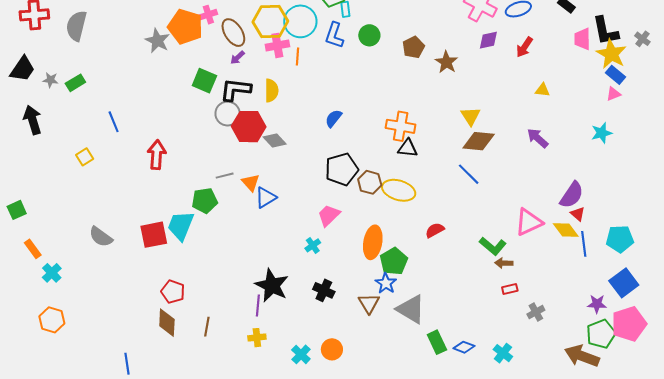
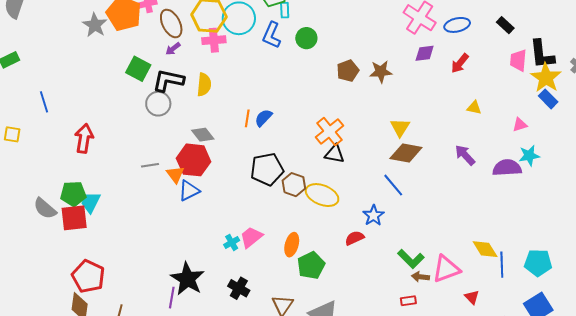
brown pentagon: (413, 47) -> (348, 71), moved
orange line: (297, 56) -> (247, 118), moved
brown star: (446, 62) -> (381, 72), turned 30
pink triangle: (614, 94) -> (520, 125), moved
orange cross: (401, 126) -> (330, 131), turned 36
red hexagon: (249, 127) -> (194, 160), moved
yellow square: (85, 157) -> (12, 134), turned 36
purple semicircle: (572, 195) -> (507, 168), moved, turned -132
green pentagon: (205, 201) -> (73, 194), moved
red triangle: (578, 214) -> (472, 297), moved
pink trapezoid: (329, 215) -> (251, 237), moved
pink triangle: (529, 222) -> (446, 269), moved
cyan trapezoid: (181, 226) -> (91, 202), moved, size x0.7
gray semicircle: (101, 237) -> (45, 208), moved
orange ellipse: (373, 242) -> (292, 245), size x0.7
blue star: (386, 283) -> (374, 215), moved
red rectangle: (510, 289) -> (408, 301), moved
red pentagon: (173, 292) -> (88, 276), size x1.4

